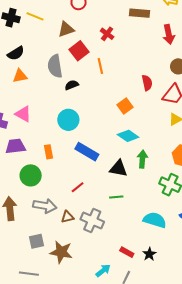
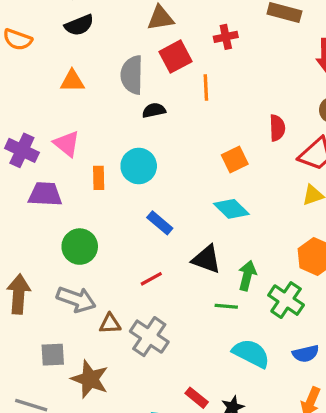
red cross: (107, 34) -> (226, 37), turned 32
black semicircle: (16, 53) -> (79, 25), moved
orange rectangle: (49, 152) -> (99, 178), moved
blue rectangle: (87, 152) -> (160, 223), size x0.7
green arrow: (142, 159) -> (247, 276), moved
green circle: (31, 175) -> (80, 247), moved
red line: (78, 187) -> (151, 279), moved
green line: (116, 197) -> (226, 306), moved

